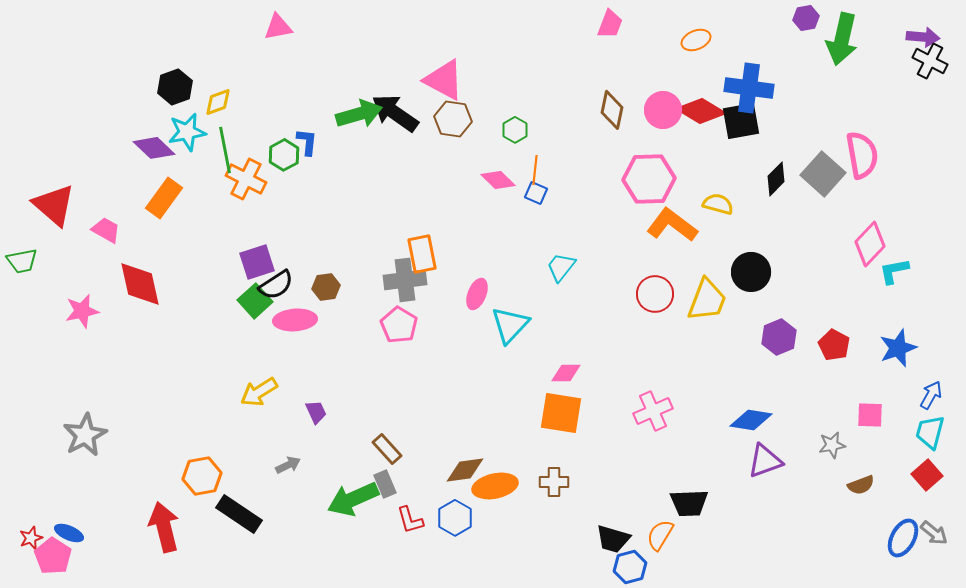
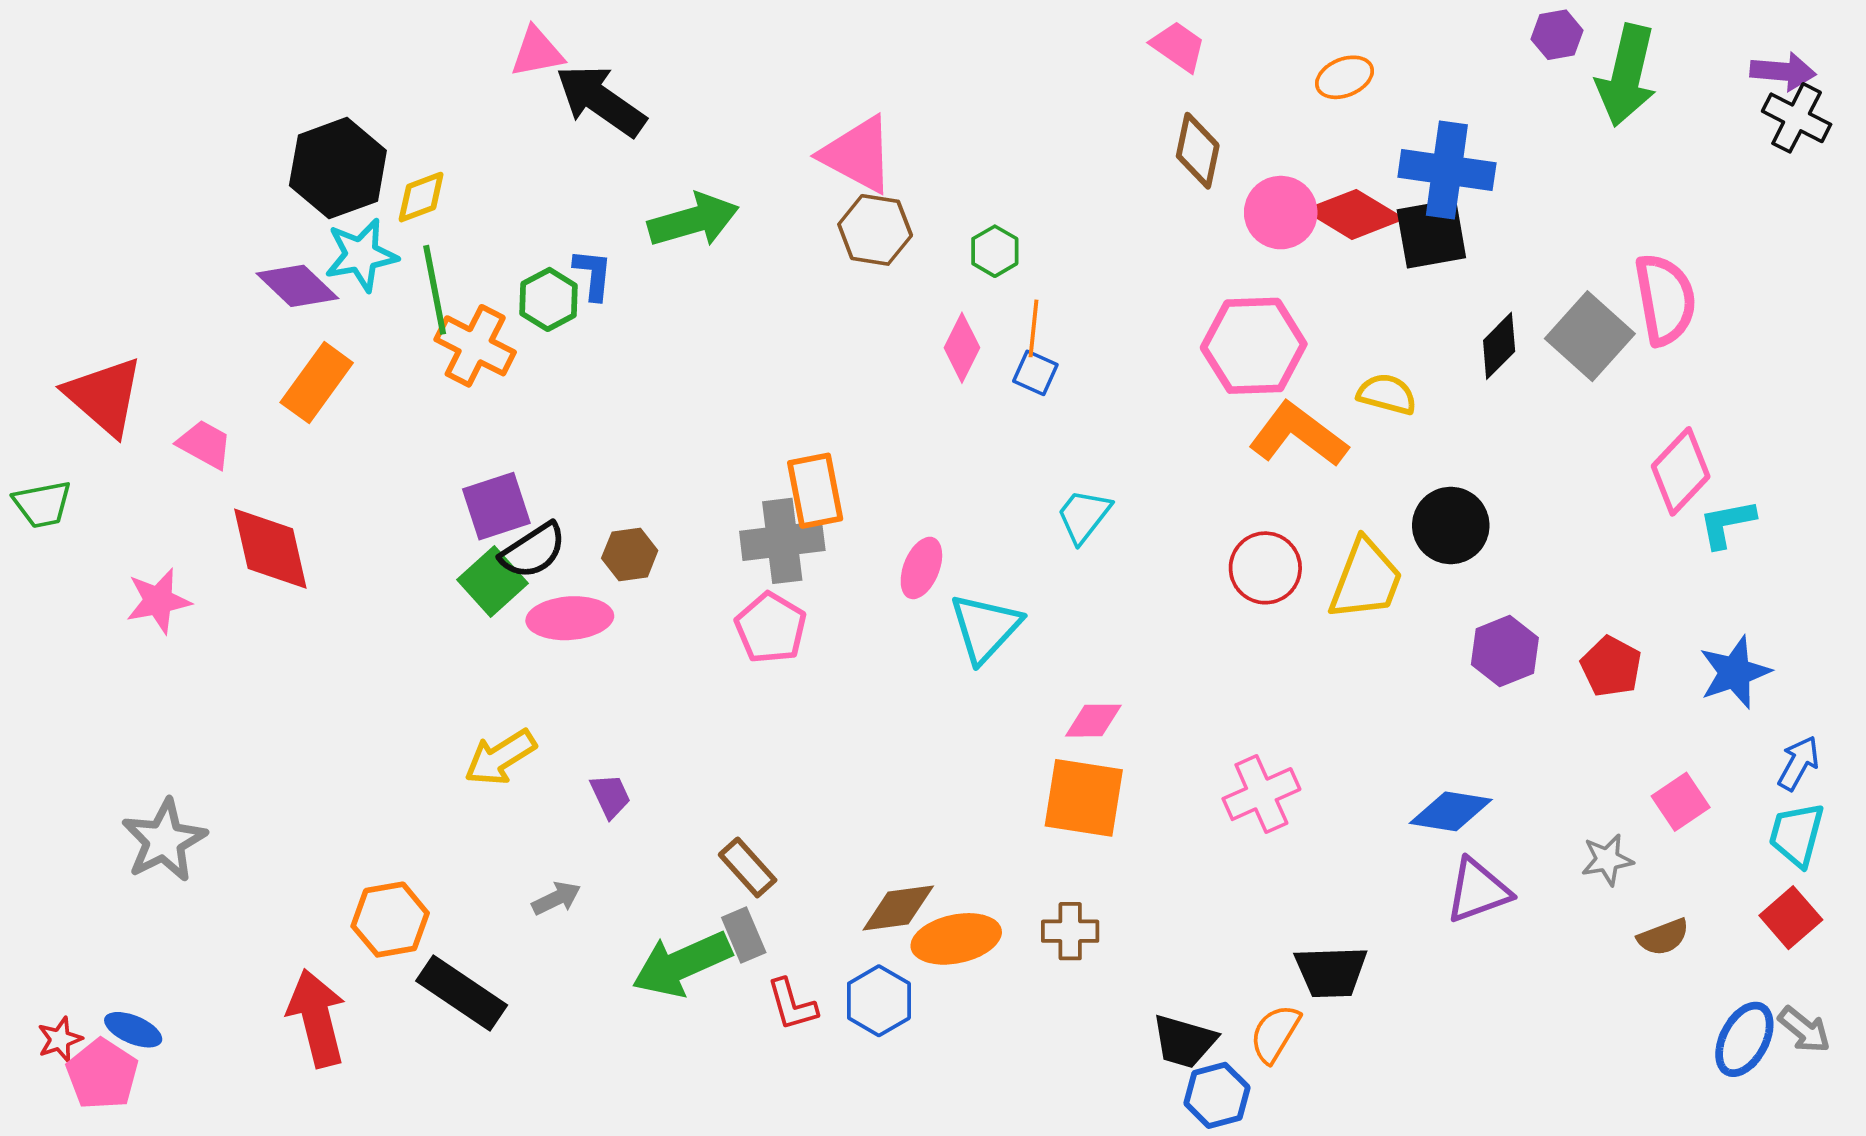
pink trapezoid: (610, 24) -> (1178, 46), turned -76
black hexagon: (175, 87) -> (338, 168), size x1.4
brown diamond: (612, 110) -> (1198, 151), moved
black arrow: (395, 113) -> (601, 100), moved
pink diamond: (498, 180) -> (962, 348), turned 72
pink square: (870, 415) -> (1681, 802), turned -36

